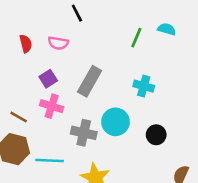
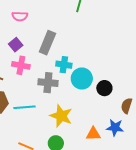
cyan cross: (144, 86) -> (64, 65), moved
cyan circle: (115, 122) -> (82, 79), moved
black circle: (156, 135) -> (104, 88), moved

